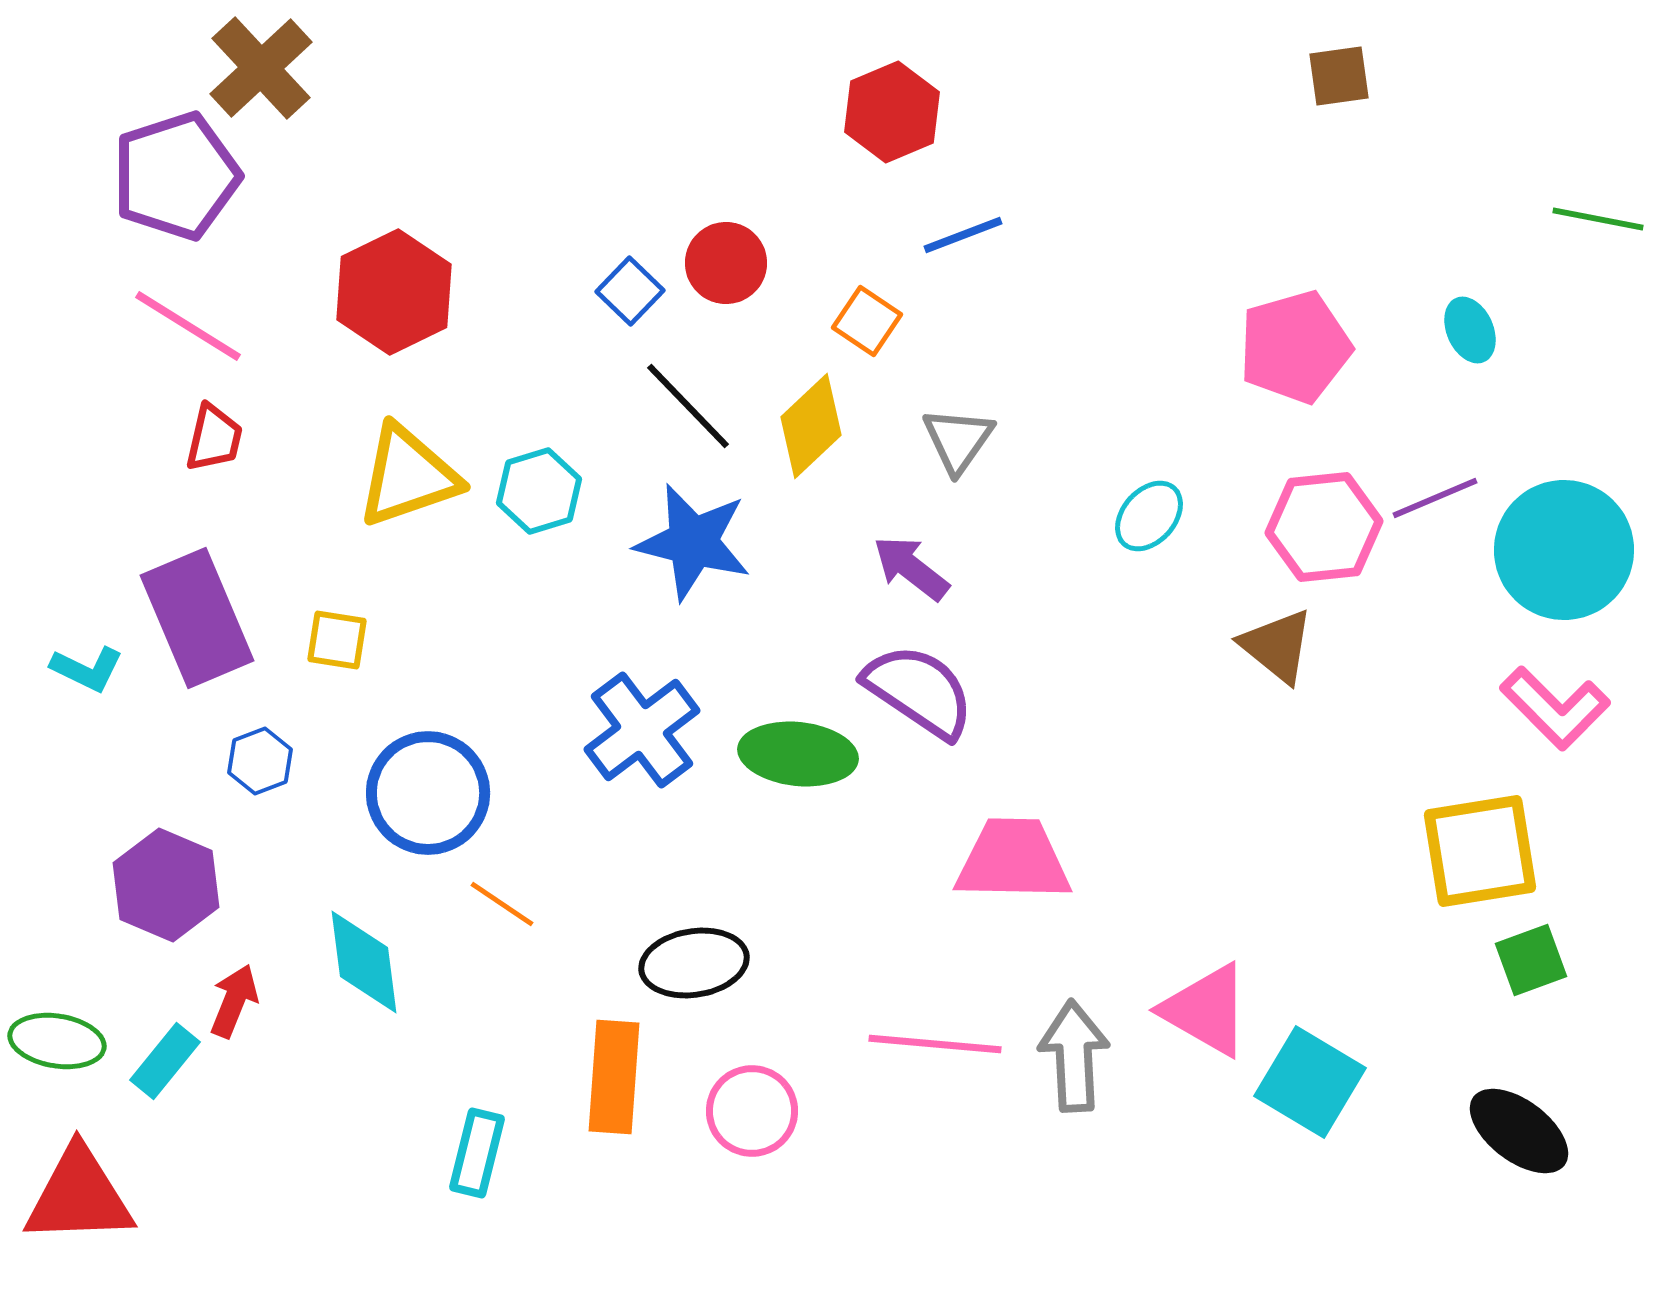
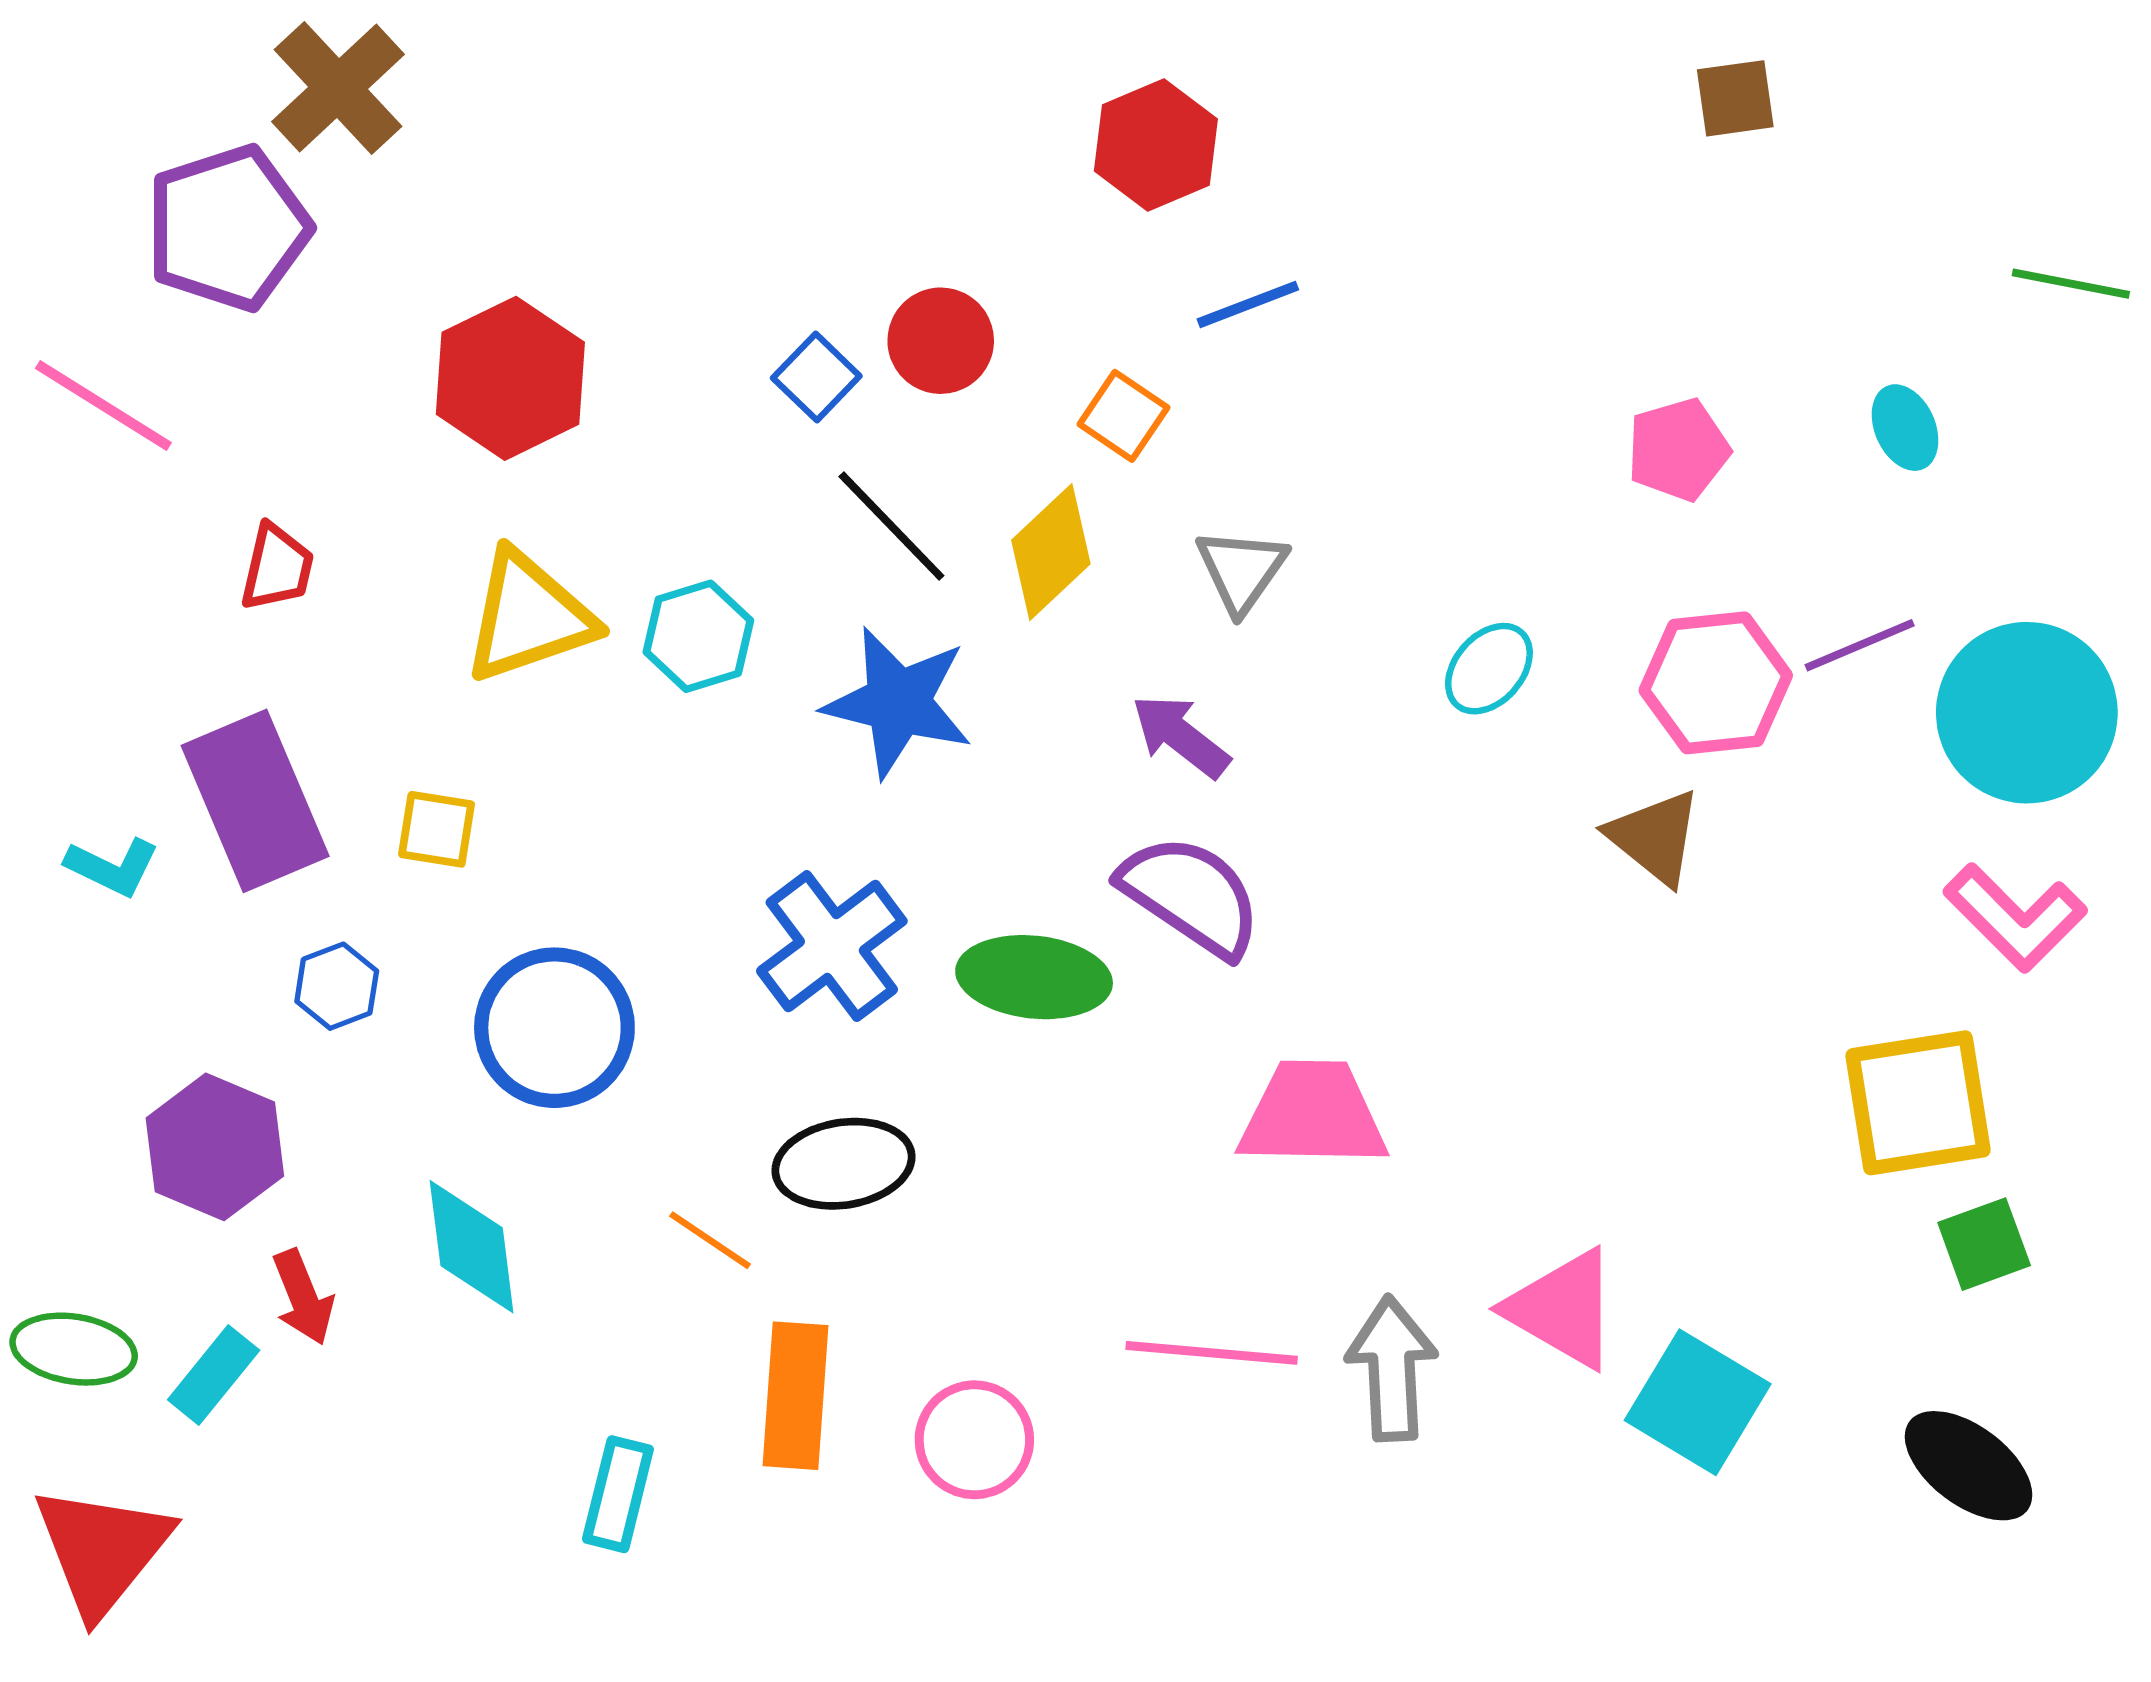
pink line: (188, 326) -> (103, 406), moved
pink pentagon: (1295, 347) -> (1678, 450), size x0.7
orange line: (502, 904) -> (710, 1240), moved
black ellipse: (694, 963) -> (843, 1164), moved
red arrow: (234, 1001) -> (303, 1297), turned 136
red triangle: (79, 1196) -> (102, 1550), turned -49

